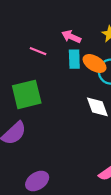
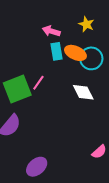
pink line: (38, 51) -> (38, 83), moved, turned -70

